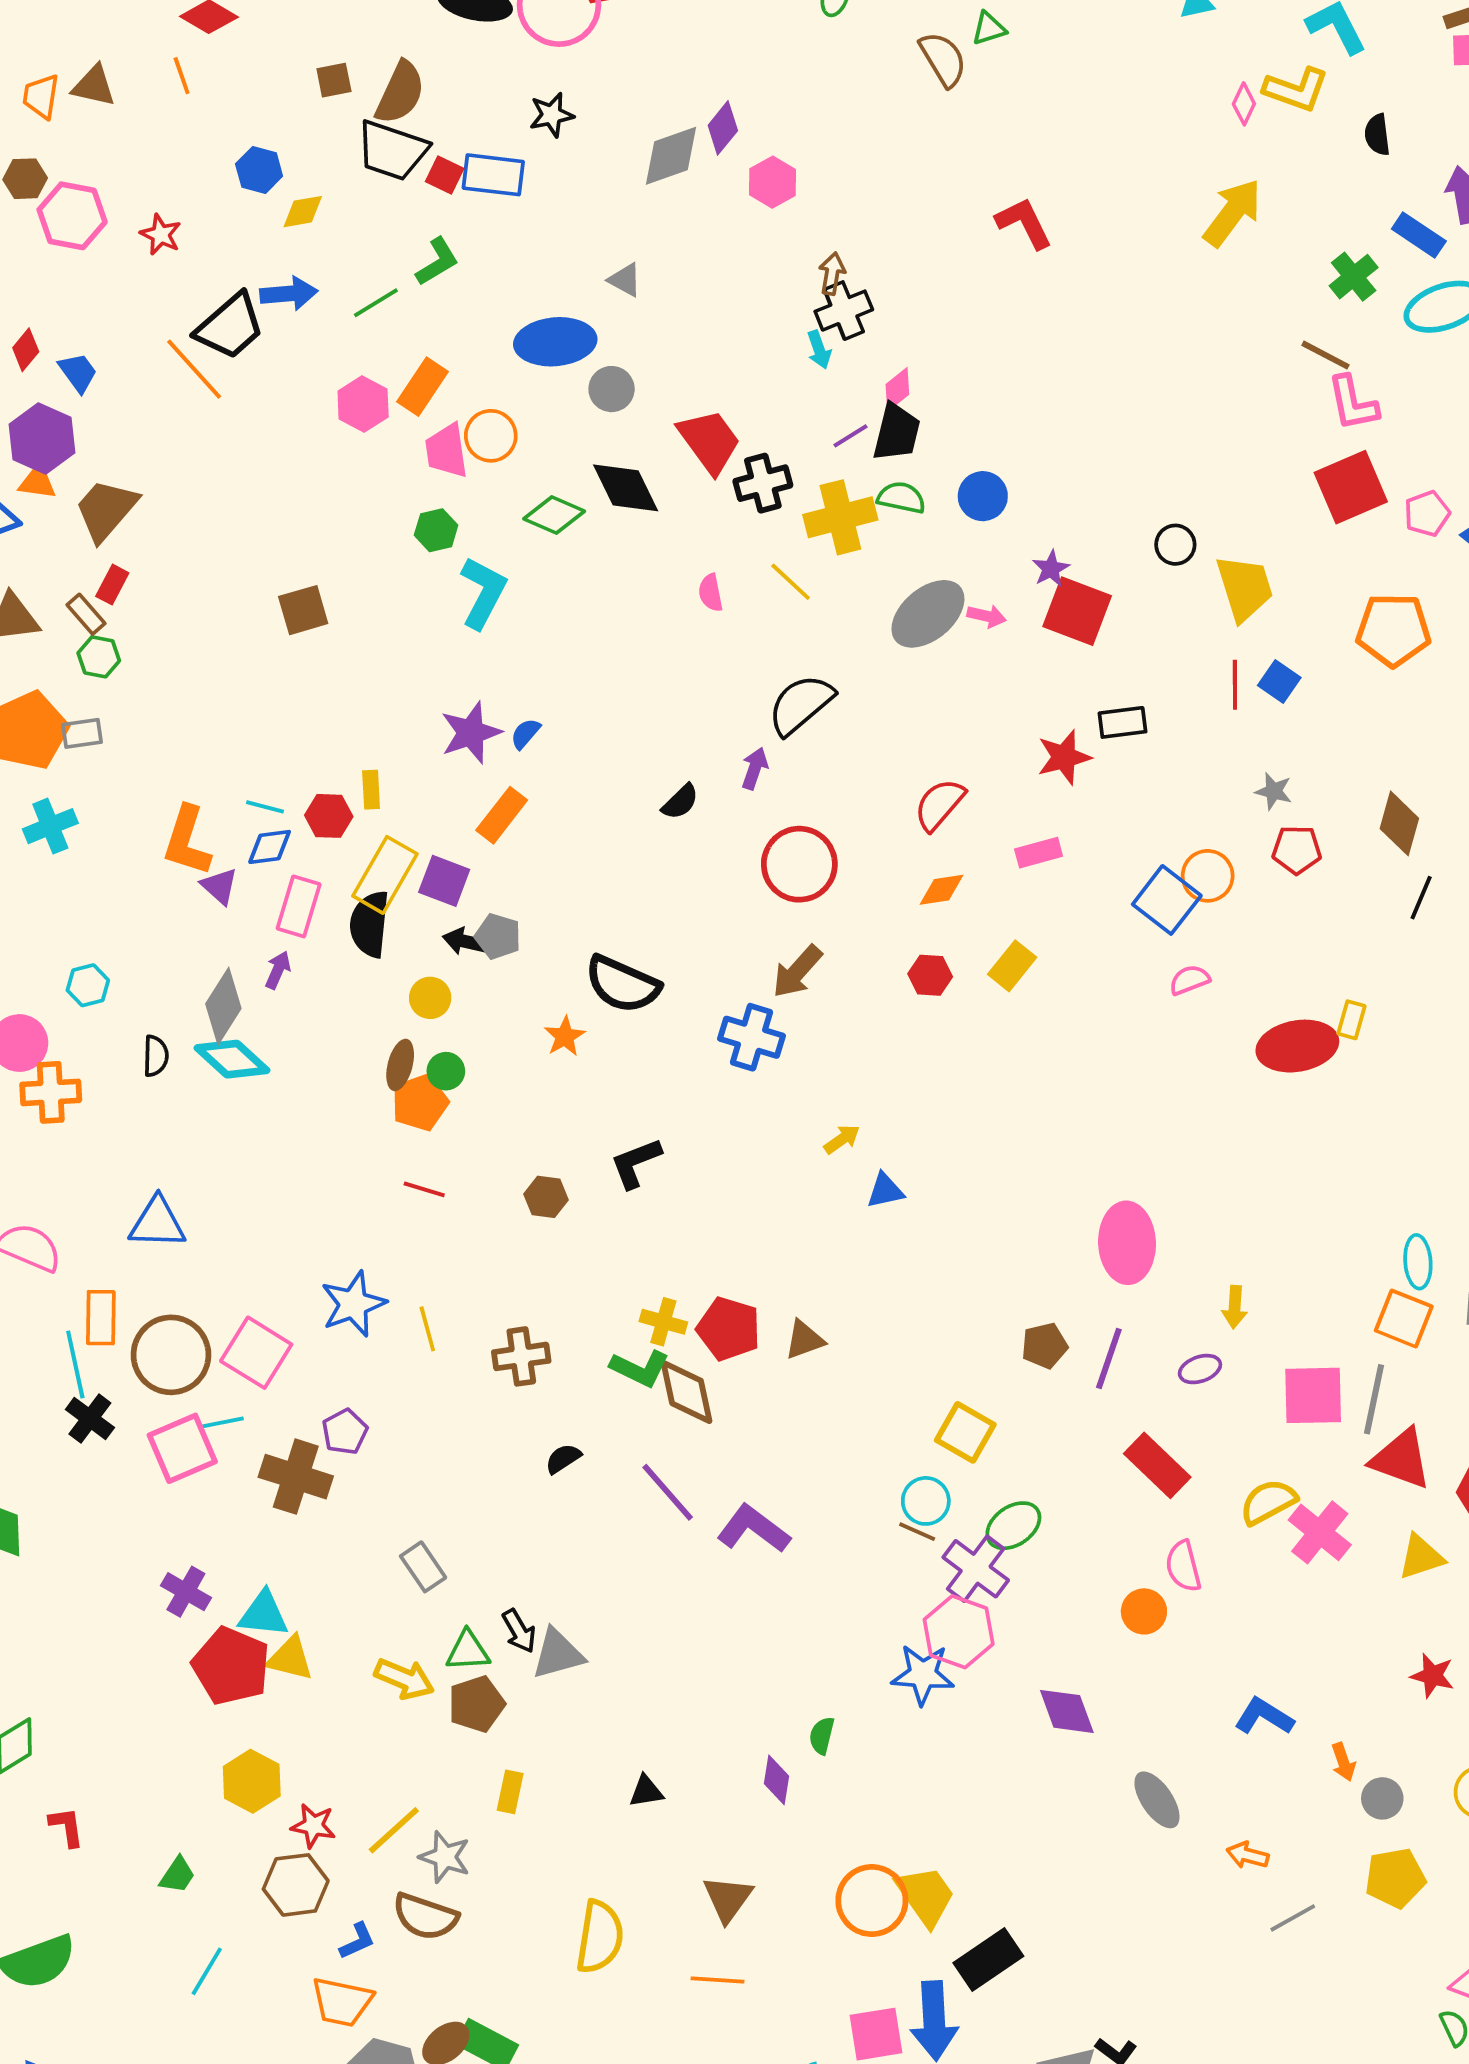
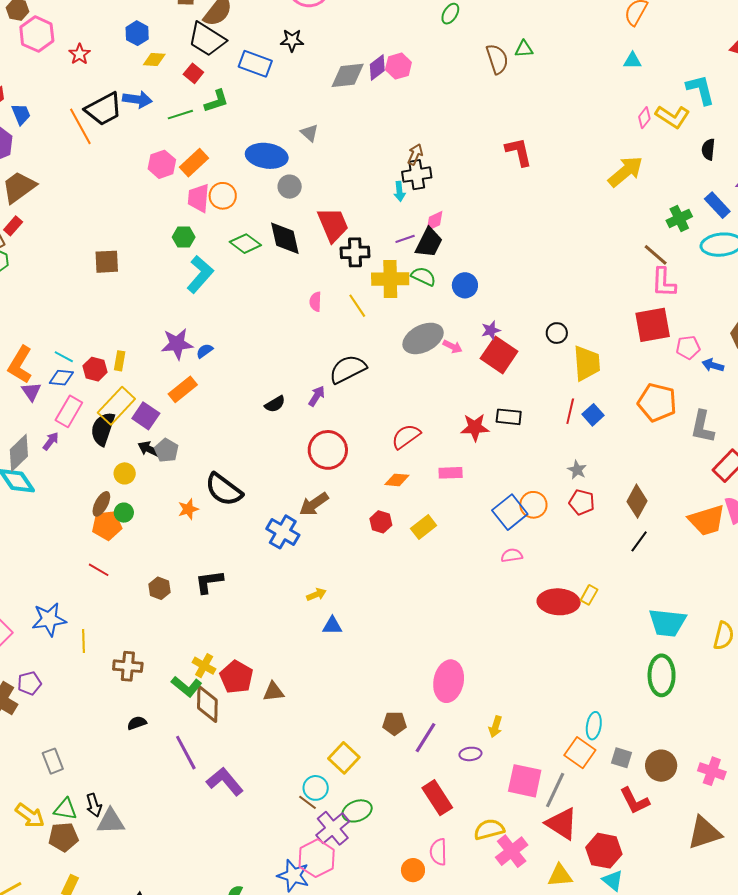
red square: (445, 175) -> (193, 73), moved
pink hexagon: (772, 182) -> (398, 66), moved

